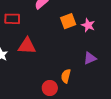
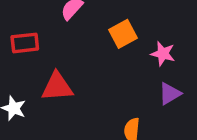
pink star: (88, 25) -> (163, 54), moved

